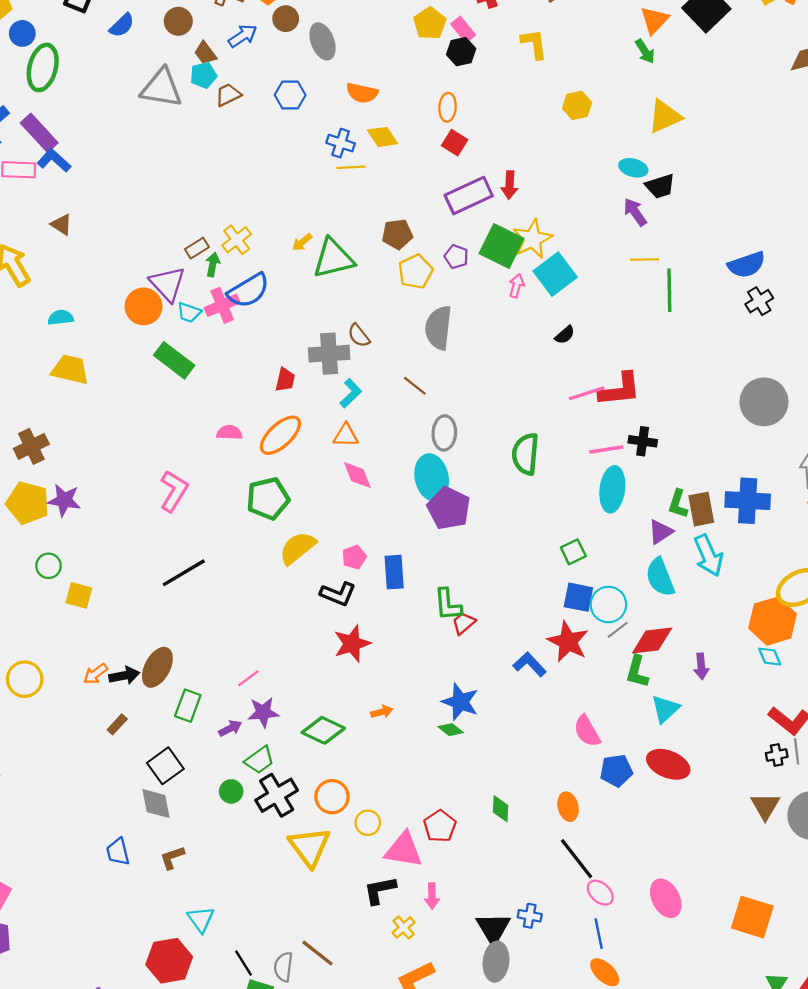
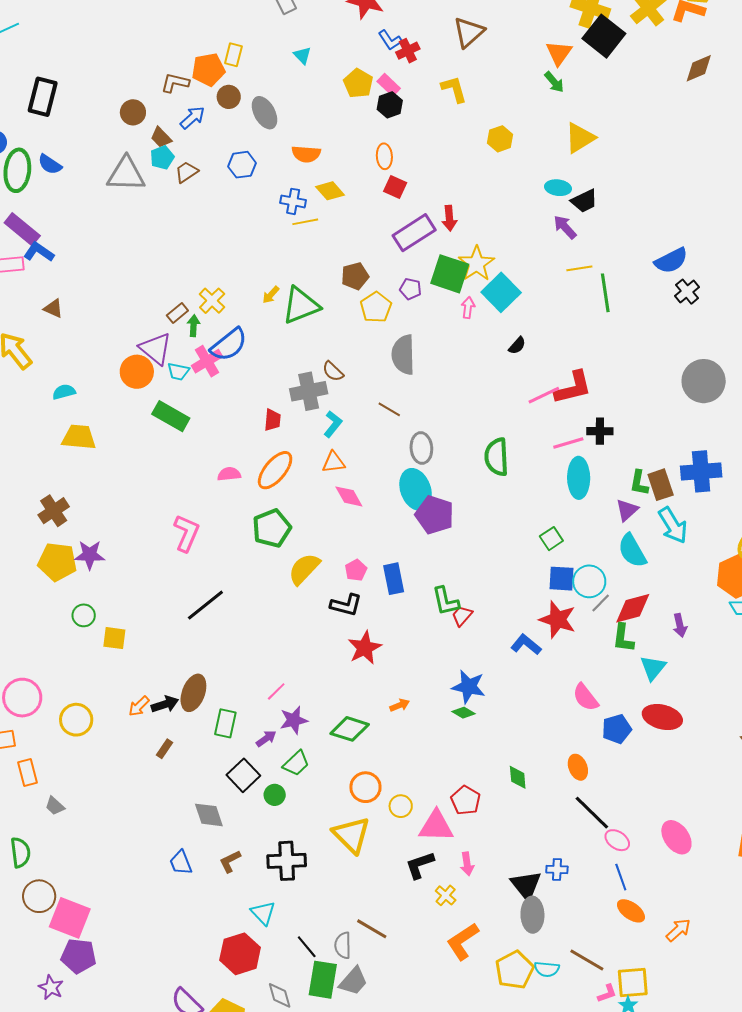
blue semicircle: (122, 25) -> (50, 164), moved, turned 85
black square: (165, 766) -> (243, 775), moved
black cross: (277, 795) -> (287, 861), moved, turned 36

